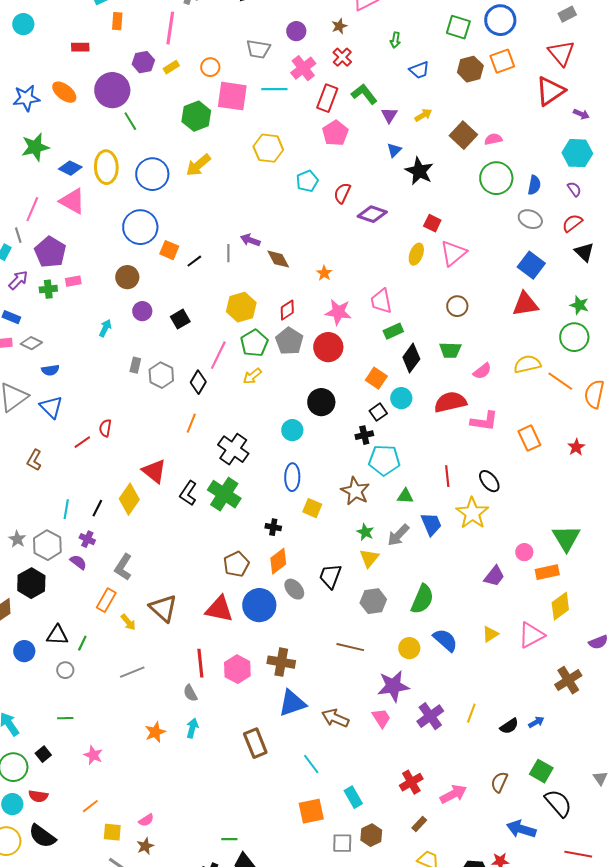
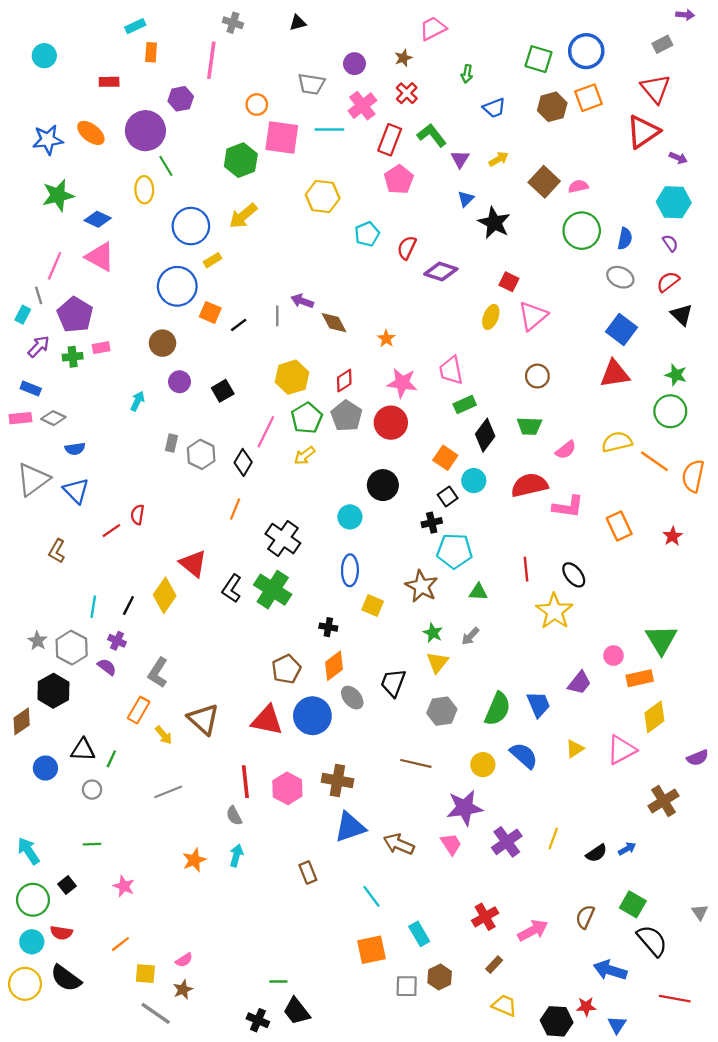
yellow rectangle: (171, 67) -> (212, 260), moved
yellow ellipse: (106, 167) -> (144, 190), moved, size x0.7
blue trapezoid: (431, 524) -> (539, 704), moved
gray arrow: (398, 535) -> (470, 636), size x0.7
brown rectangle: (255, 743) -> (308, 873), size x0.7

